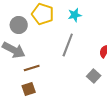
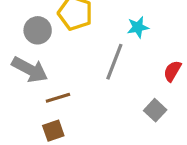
cyan star: (75, 15) -> (138, 27), moved

